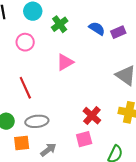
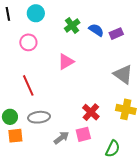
green cross: (60, 24) -> (72, 25), moved
orange square: (22, 143) -> (15, 136), moved
gray arrow: (48, 150) -> (61, 138), moved

